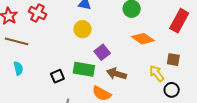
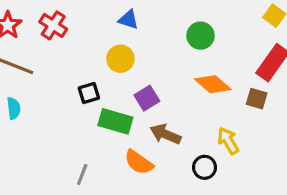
brown square: (173, 60) -> (257, 99), moved
black square: (57, 76) -> (89, 93), moved
black circle: (172, 90) -> (205, 167), moved

